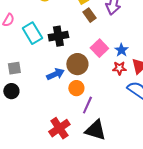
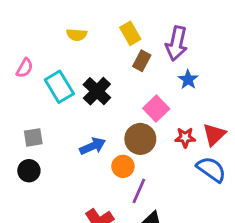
brown rectangle: (89, 15) -> (142, 61), turned 64
black cross: (58, 36) -> (97, 91), turned -36
blue star: (121, 50) -> (188, 80), moved
brown circle: (77, 64) -> (140, 139), moved

